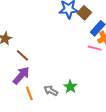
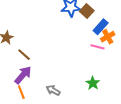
green star: (70, 87) -> (93, 83), moved
orange line: (29, 93) -> (21, 92), moved

